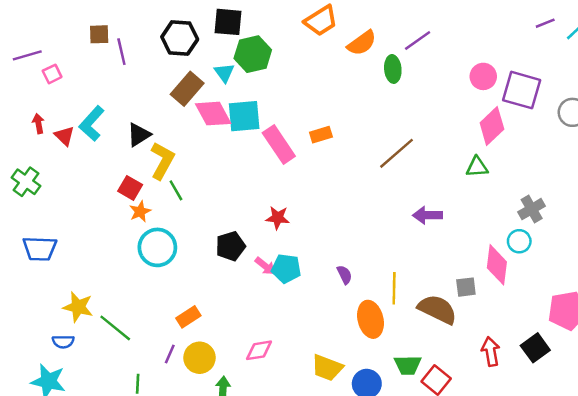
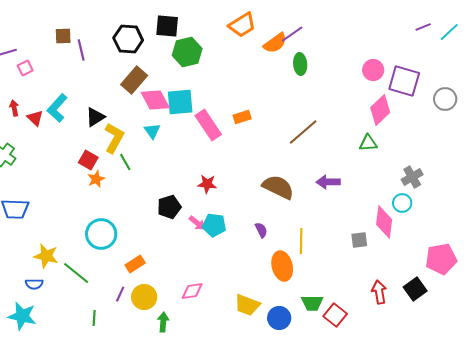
purple line: (418, 40) -> (292, 34), moved
cyan triangle: (224, 73) -> (152, 131), moved
cyan circle: (157, 247) -> (101, 234), moved
brown semicircle: (437, 309) -> (278, 187), moved

